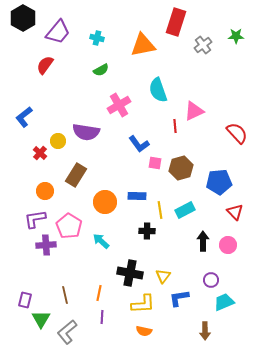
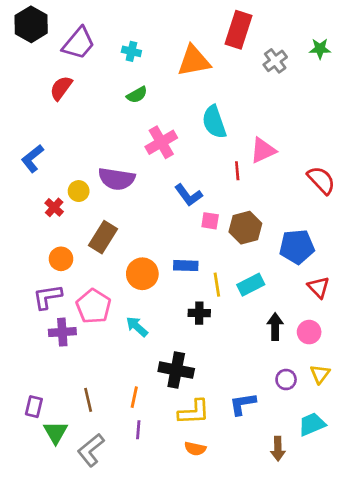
yellow triangle: (163, 276) -> (320, 374), moved
cyan trapezoid: (224, 302) -> (312, 424), moved

